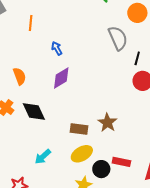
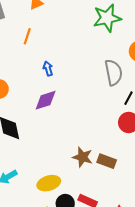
brown star: (107, 123) -> (83, 157), turned -30
brown rectangle: (79, 129) -> (107, 161), moved

